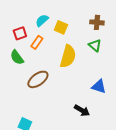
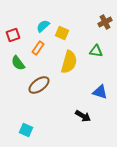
brown cross: (97, 22) -> (105, 22), moved, turned -32
red square: (20, 33) -> (13, 35), moved
green triangle: (95, 45) -> (96, 51), turned -32

